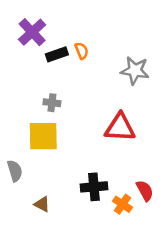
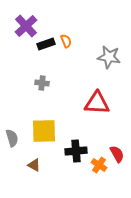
yellow square: (43, 136) -> (44, 131), moved

